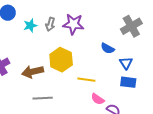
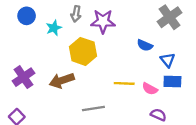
gray arrow: (50, 24) -> (76, 14), moved
yellow hexagon: (61, 60) -> (83, 51), moved
gray line: (43, 98) -> (93, 108), moved
pink semicircle: (98, 99) -> (150, 89), moved

